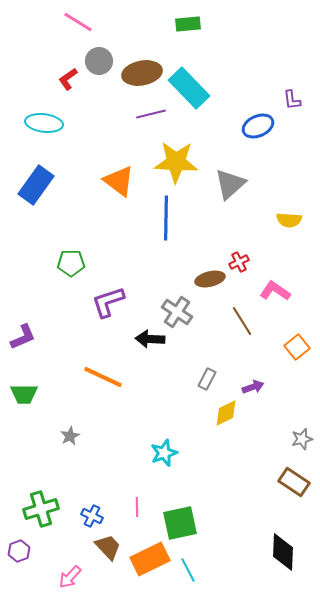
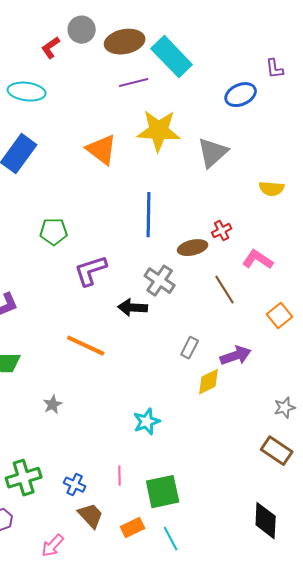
blue line: (166, 218) -> (149, 215), moved
purple arrow: (253, 387) -> (236, 356), size x1.4
orange rectangle: (150, 559) -> (133, 528), size x0.6

